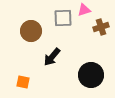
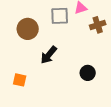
black circle: (91, 75) -> (88, 73), size x0.6

